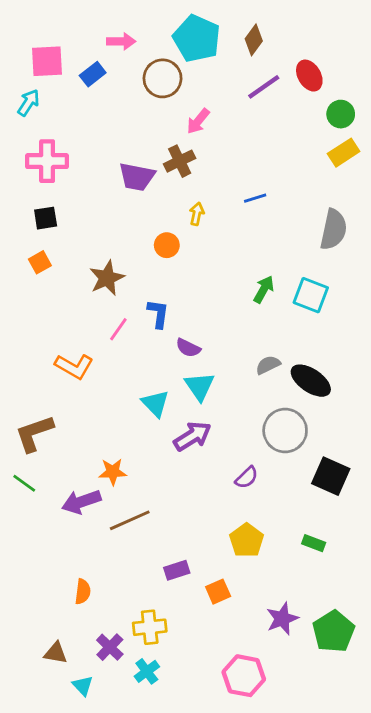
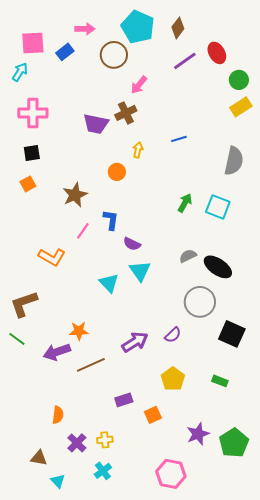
purple arrow: (192, 436) -> (135, 342), moved
yellow cross: (150, 627) -> (105, 440), size x0.7
purple cross: (110, 647) -> (77, 443), moved

